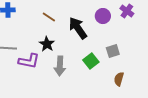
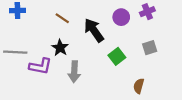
purple cross: (127, 11) -> (147, 12), turned 32
gray square: (113, 51) -> (150, 48), moved
green square: (91, 61) -> (117, 56), moved

